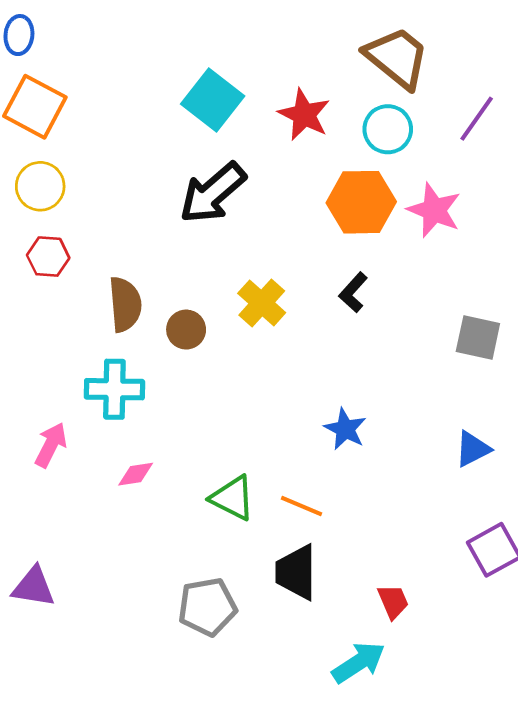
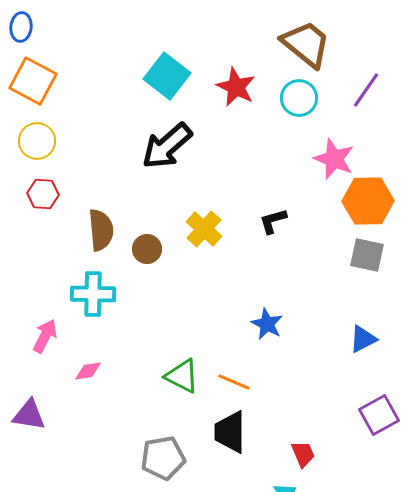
orange hexagon: (361, 202) -> (368, 201), moved
black L-shape: (353, 292) -> (273, 221), turned 32
pink diamond: (136, 474) -> (88, 371), moved
purple triangle: (34, 587) -> (29, 415), moved

